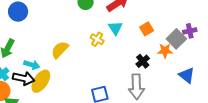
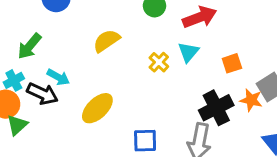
yellow semicircle: (60, 50) -> (107, 41), moved
black cross: (143, 61) -> (216, 108), size x1.6
yellow ellipse: (41, 81) -> (97, 108), moved

